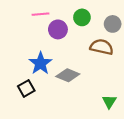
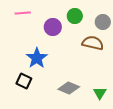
pink line: (40, 14) -> (23, 13), moved
gray diamond: (68, 75) -> (69, 88), moved
black square: (26, 88) -> (24, 81), turned -35

